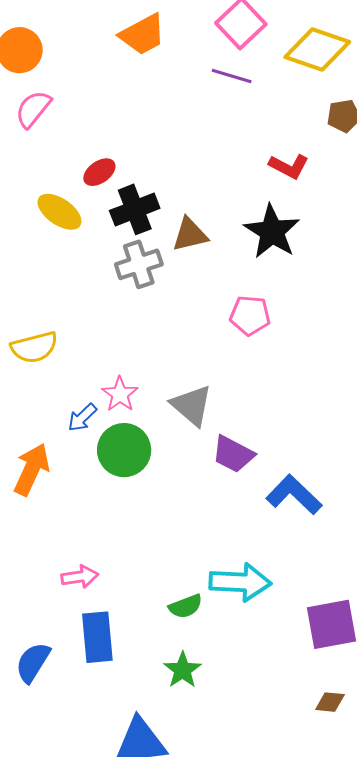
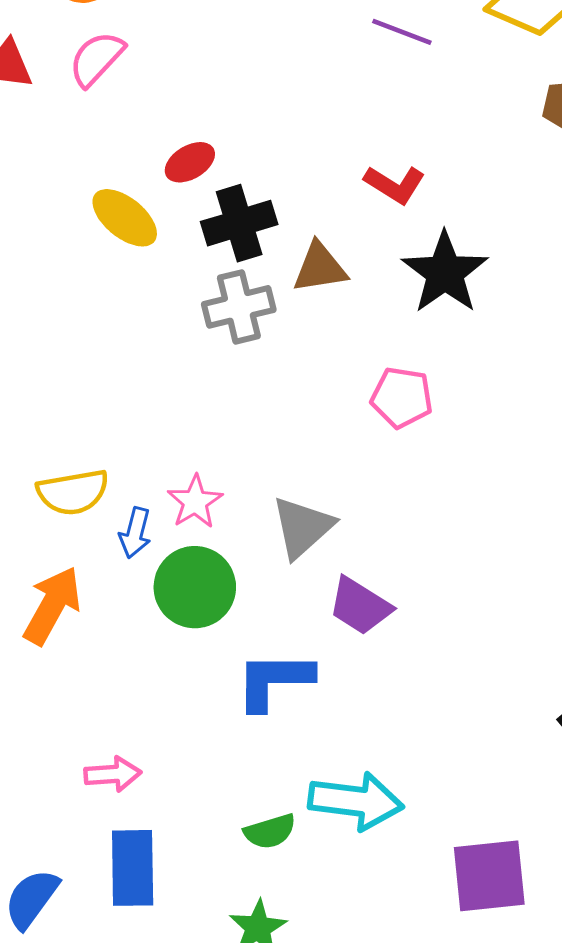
red L-shape: (289, 166) -> (395, 184), moved
yellow semicircle: (34, 347) -> (73, 492), moved
gray triangle: (192, 405) -> (302, 527), turned 33
blue arrow: (82, 417) -> (135, 533), turned -36
blue L-shape: (294, 495) -> (274, 680), moved, turned -48

